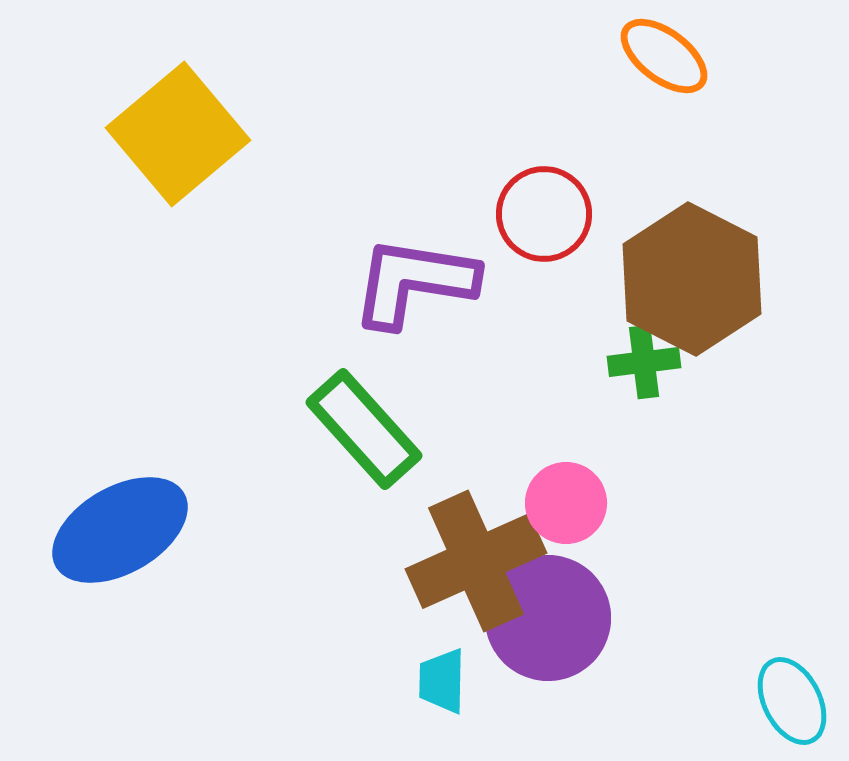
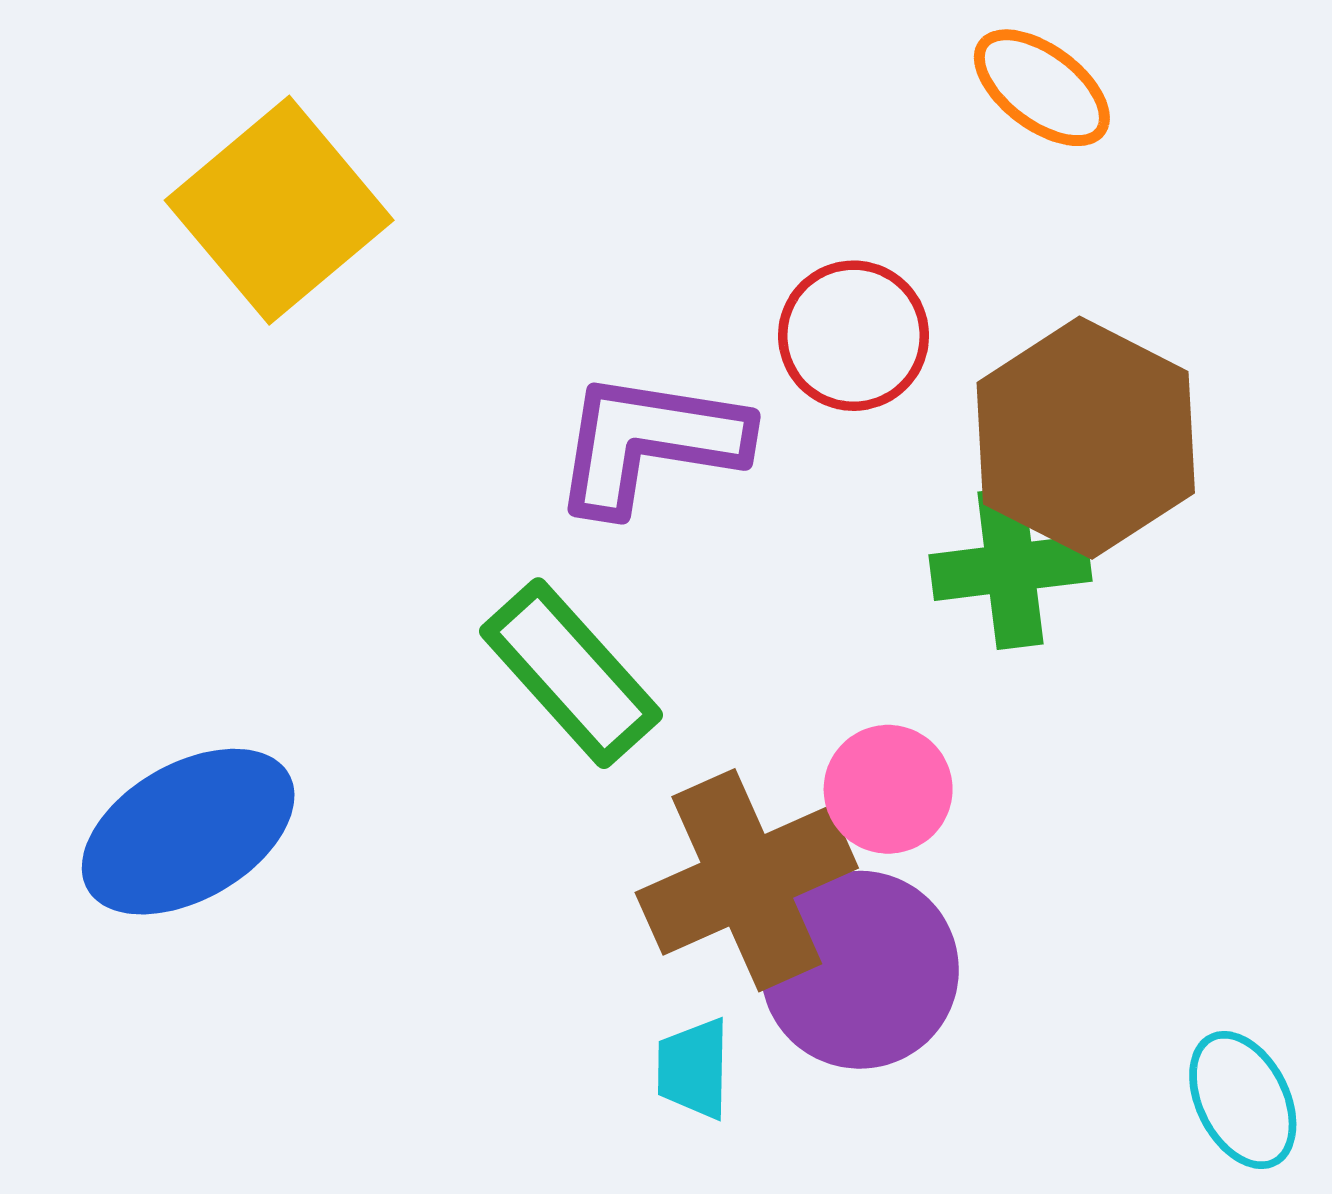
green cross: (644, 362) -> (1010, 568), size x1.4

